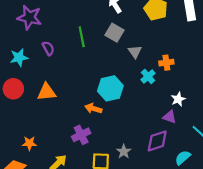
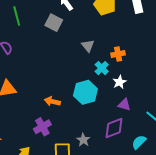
gray square: (114, 33) -> (54, 23), moved
green line: (82, 37) -> (17, 16), moved
cyan hexagon: (110, 88) -> (85, 92), moved
white star: (178, 99) -> (119, 82), moved

